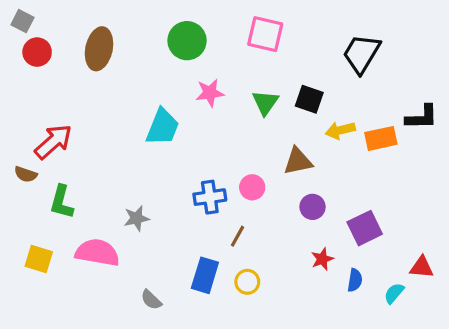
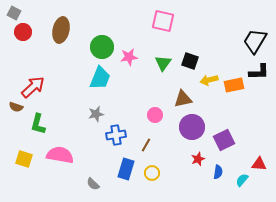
green circle: (187, 41) -> (102, 47), moved
black trapezoid: (361, 54) -> (255, 41), moved
blue cross: (210, 197) -> (116, 135), moved
purple circle: (313, 207) -> (192, 127), size x1.6
gray star: (136, 218) -> (96, 114), moved

